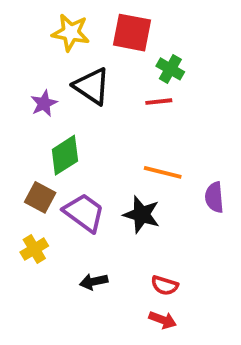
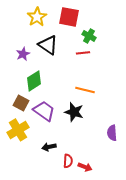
yellow star: (71, 33) -> (37, 17), turned 30
purple semicircle: (214, 197) -> (112, 133), moved
yellow cross: (34, 249) -> (18, 130), size x1.5
red semicircle: (165, 285) -> (68, 161), moved, turned -104

